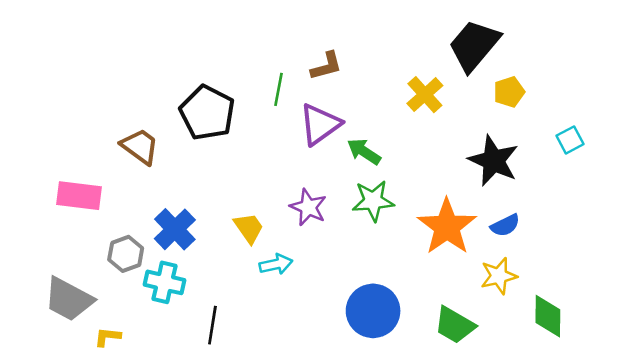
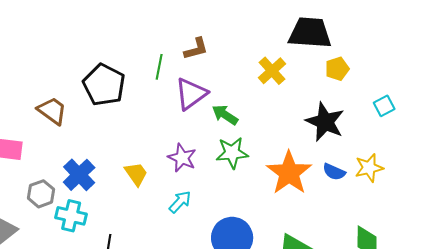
black trapezoid: (474, 45) -> (310, 33), turned 54
blue semicircle: (505, 225) -> (334, 172), turned 50
cyan arrow: (276, 264) -> (180, 202), moved, turned -35
yellow star: (499, 276) -> (369, 168), moved

